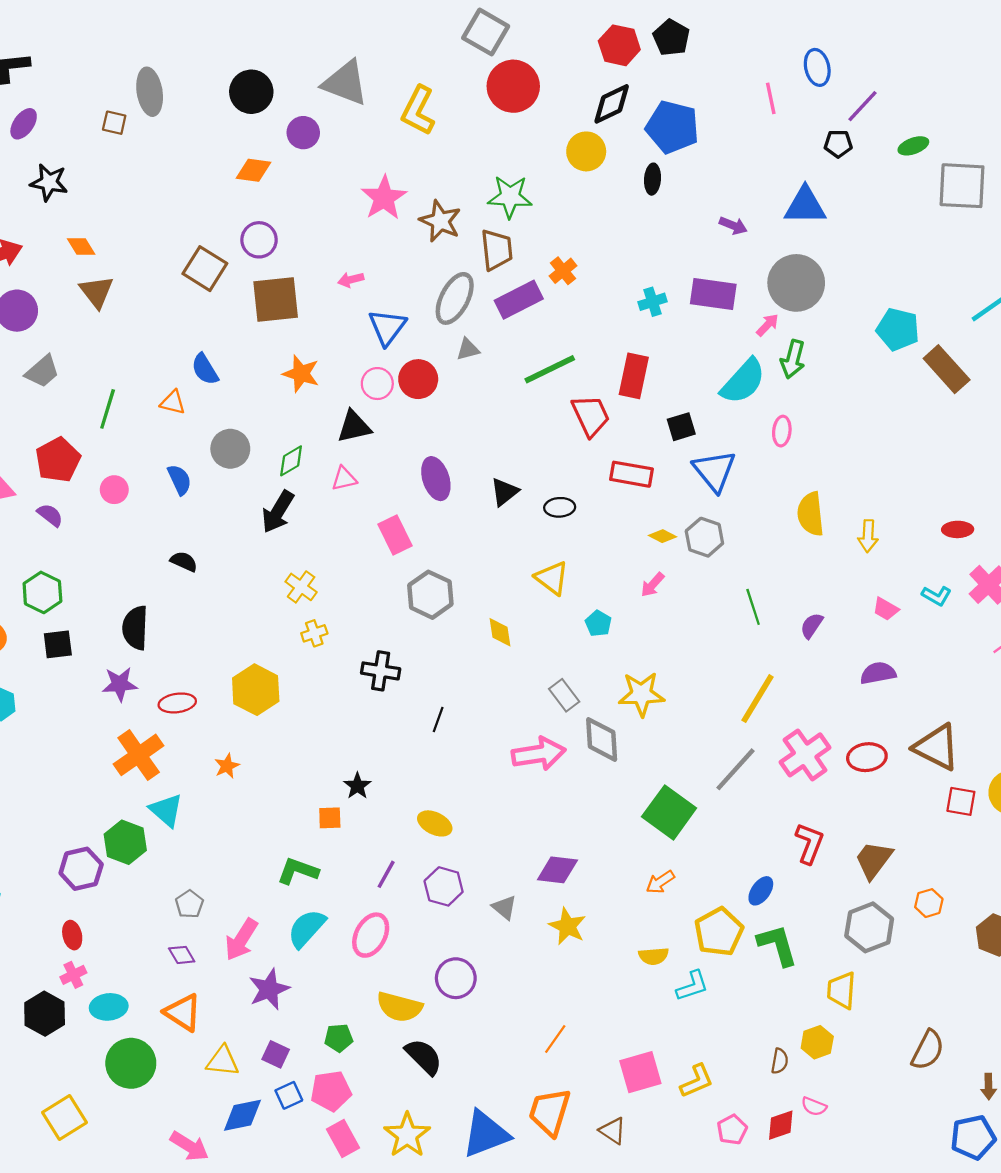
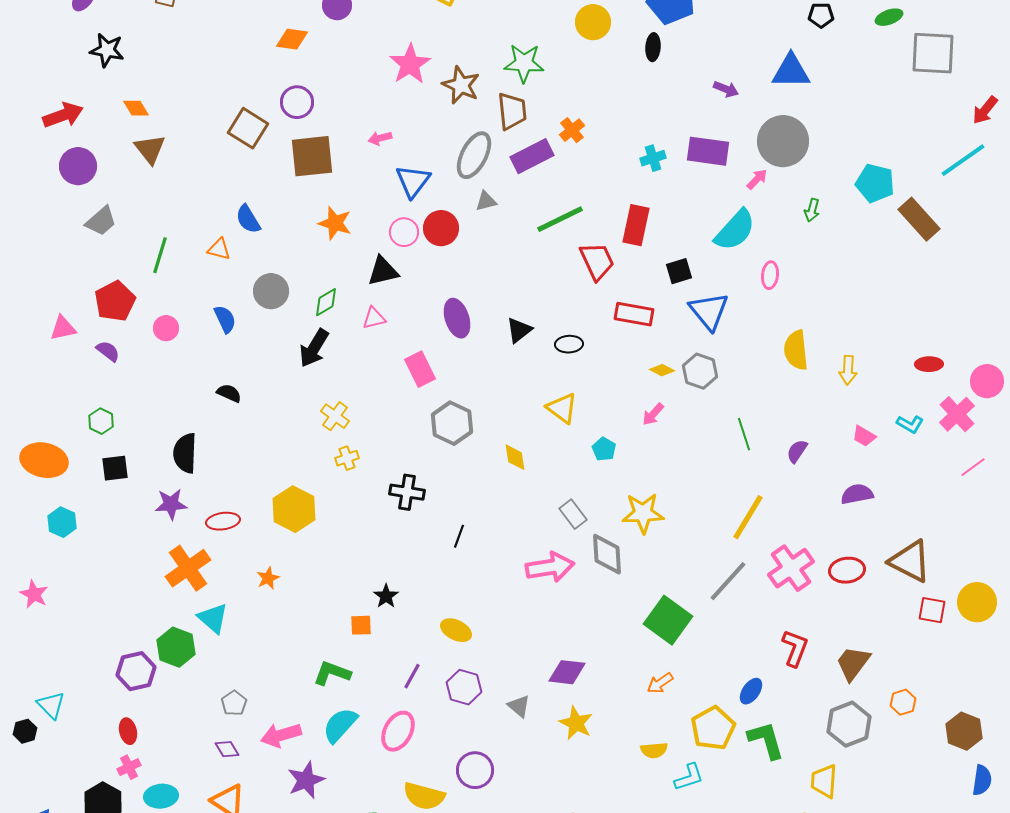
green arrow: (793, 359) -> (812, 210), moved, size x0.7
green hexagon: (42, 592) -> (101, 421), size x0.7
pink arrow: (241, 939) -> (281, 735), turned 42

